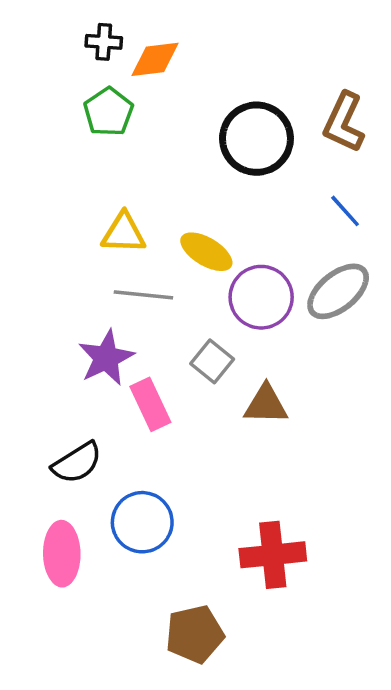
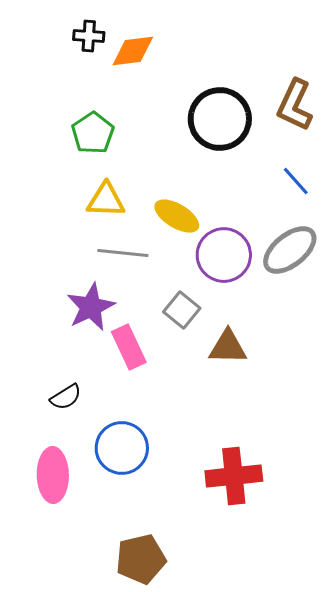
green pentagon: (108, 112) -> (93, 133), moved
black semicircle: (77, 463) -> (66, 397), size x0.7
brown pentagon: (195, 634) -> (141, 559), moved

